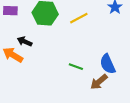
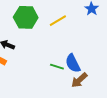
blue semicircle: (108, 64) -> (73, 63), moved

